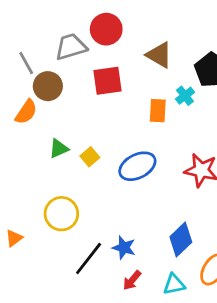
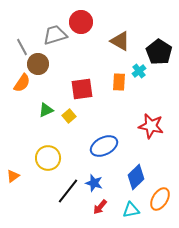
red square: (108, 81) -> (82, 89), moved
blue ellipse: (137, 166) -> (104, 146), moved

